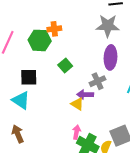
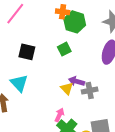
green hexagon: (40, 40) -> (75, 22), moved
gray cross: (98, 81) -> (90, 91), moved
cyan triangle: (21, 100) -> (19, 83), moved

